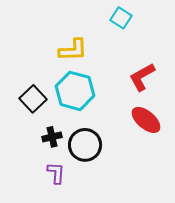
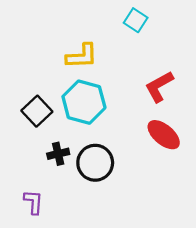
purple L-shape: (56, 173) -> (33, 202), moved

